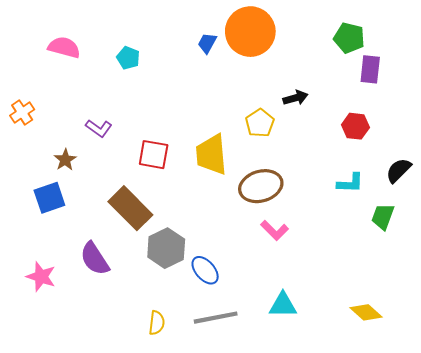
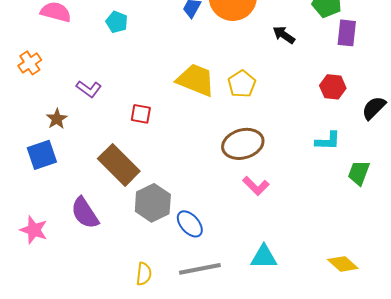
black arrow: (296, 98) -> (284, 35), moved, turned -130
orange cross: (22, 113) -> (30, 63), moved
red square: (154, 155) -> (141, 114), size x0.7
yellow trapezoid: (211, 155) -> (196, 80), moved, turned 117
black semicircle: (399, 170) -> (374, 108), moved

